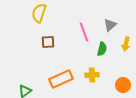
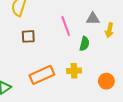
gray triangle: (110, 25) -> (93, 19), turned 40
yellow arrow: (126, 44) -> (109, 30), moved

